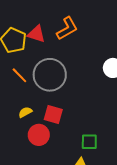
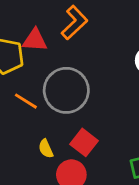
yellow semicircle: (25, 112) -> (46, 149), turned -72
red square: (53, 114) -> (84, 142), turned 36

